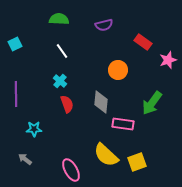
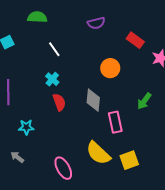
green semicircle: (59, 19) -> (37, 17), moved
green arrow: (152, 103) -> (144, 101), size x0.7
pink rectangle: (123, 124) -> (115, 122), turned 70

